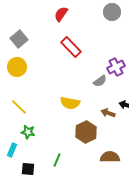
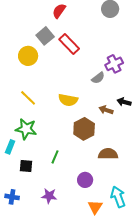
gray square: (19, 39) -> (45, 36), moved
yellow circle: (17, 67) -> (28, 56), moved
yellow line: (19, 107) -> (28, 98), moved
green star: (28, 132) -> (26, 129), size x1.5

